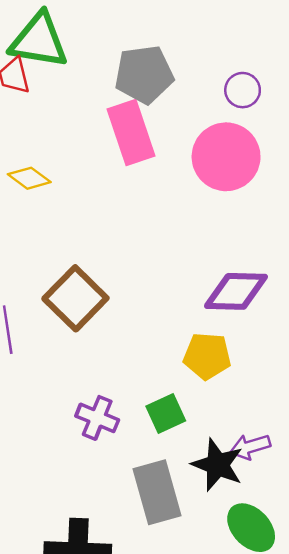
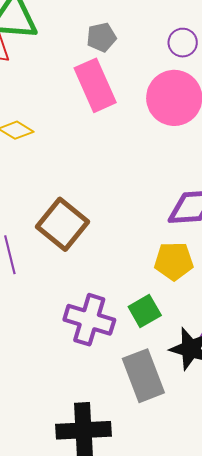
gray pentagon: (144, 74) -> (101, 37), size x0.6
purple cross: (97, 418) -> (89, 320), size x1.4

